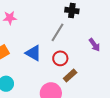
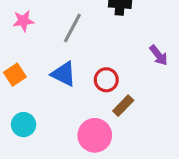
gray line: (58, 32) -> (72, 28), moved

